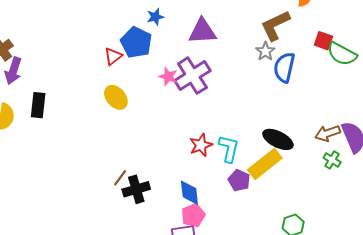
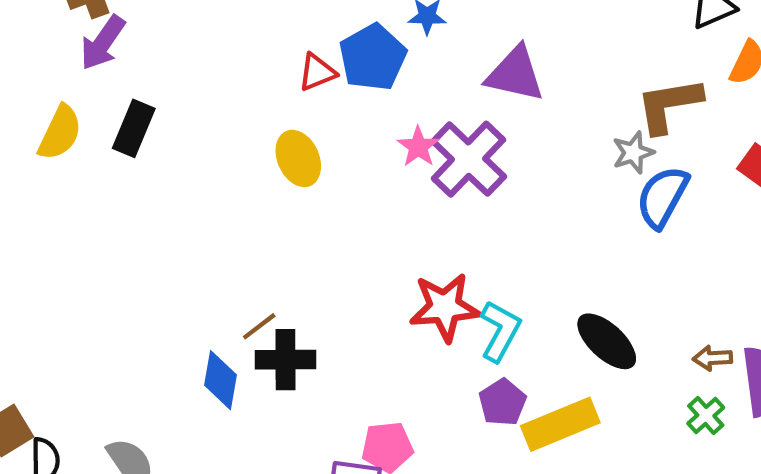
purple cross: (192, 76) -> (469, 159), turned -30
brown arrow: (328, 133) -> (713, 358), size x0.7
red star: (201, 145) -> (445, 307), size x1.4
yellow rectangle: (265, 164) -> (560, 424), moved
blue diamond: (189, 193) -> (221, 380), moved

